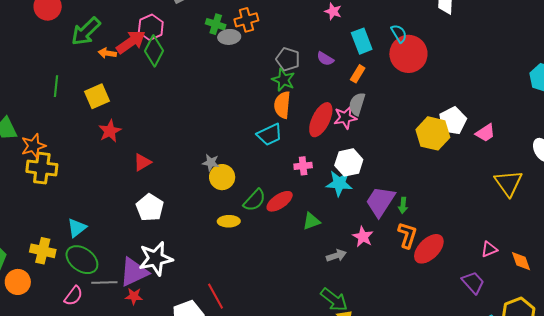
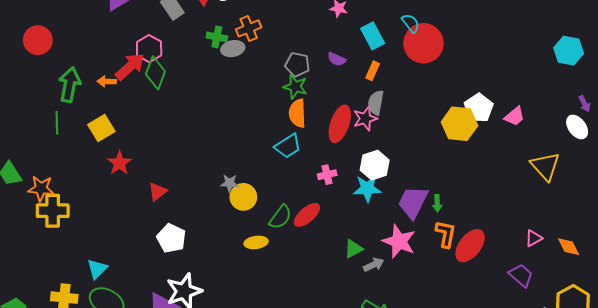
green arrow: (86, 31) -> (70, 85), moved, turned 152
orange star: (33, 146) -> (41, 188), turned 30
green triangle: (311, 221) -> (354, 249), moved
pink star: (363, 237) -> (399, 241), size x1.5

